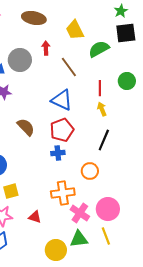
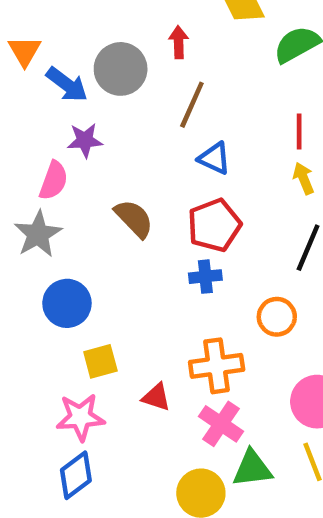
brown line: (69, 67) -> (192, 105), moved, turned 60
blue triangle: (62, 100) -> (214, 158), size x0.7
pink cross: (80, 213) -> (221, 424), moved
red triangle: (35, 217) -> (156, 397), moved

